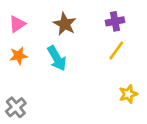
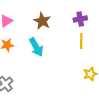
yellow line: (116, 50) -> (81, 41), turned -35

